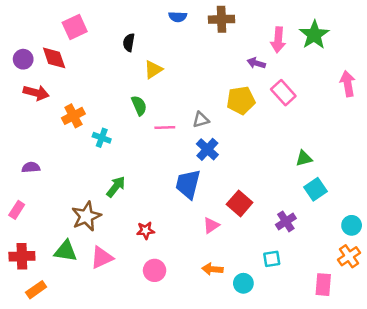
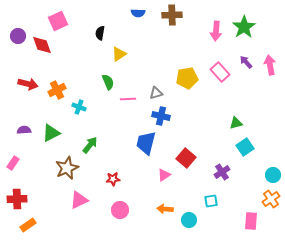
purple circle: (23, 59) -> (18, 36), moved
purple arrow: (256, 63) -> (246, 62), moved, turned 32
red arrow: (36, 93) -> (28, 84), moved
blue cross: (207, 149) -> (161, 116), turned -30
green triangle: (66, 251) -> (51, 133), moved, turned -36

